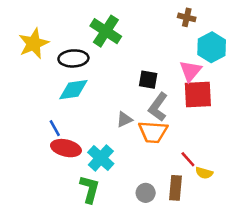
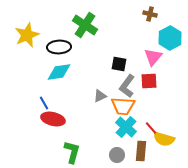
red square: (198, 95) -> (149, 81), moved, size x0.7
cyan cross: (101, 158) -> (126, 127), moved
yellow semicircle: (204, 173) -> (164, 139), size x1.5

